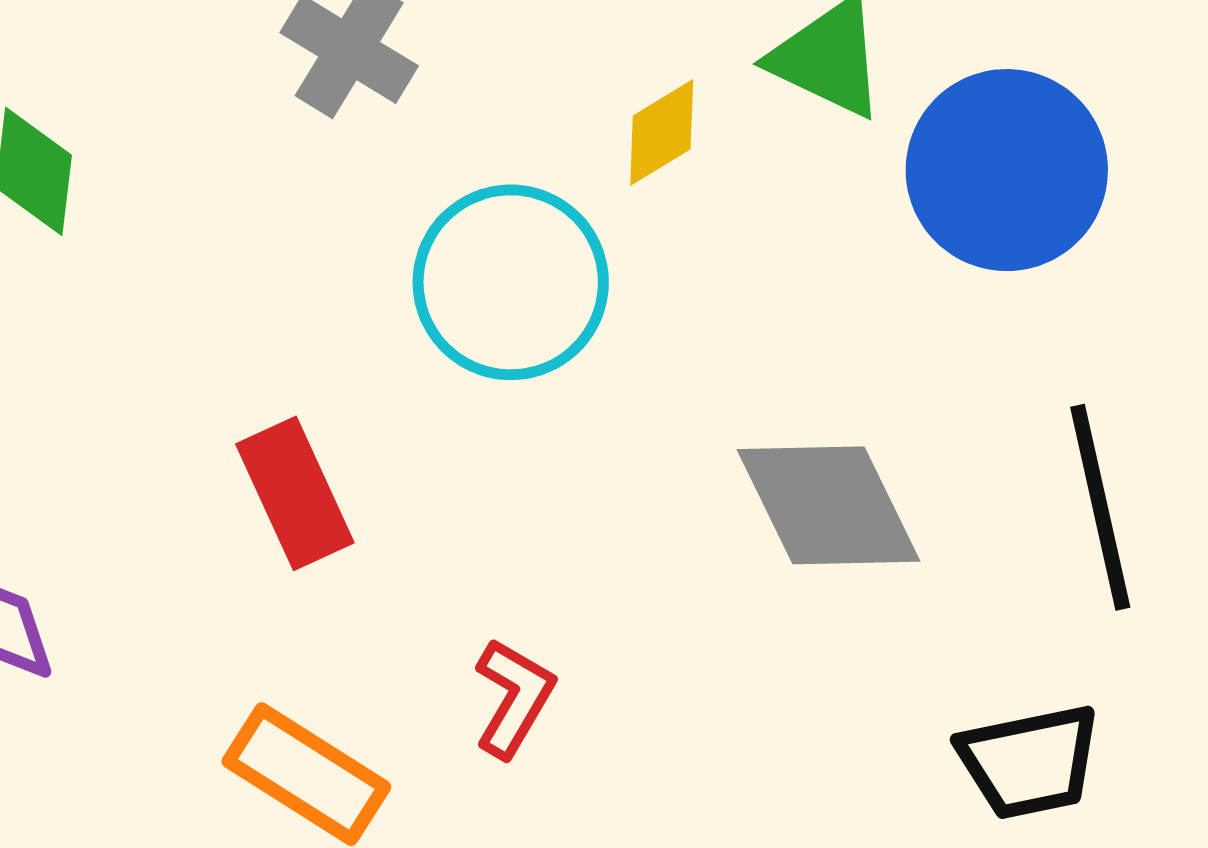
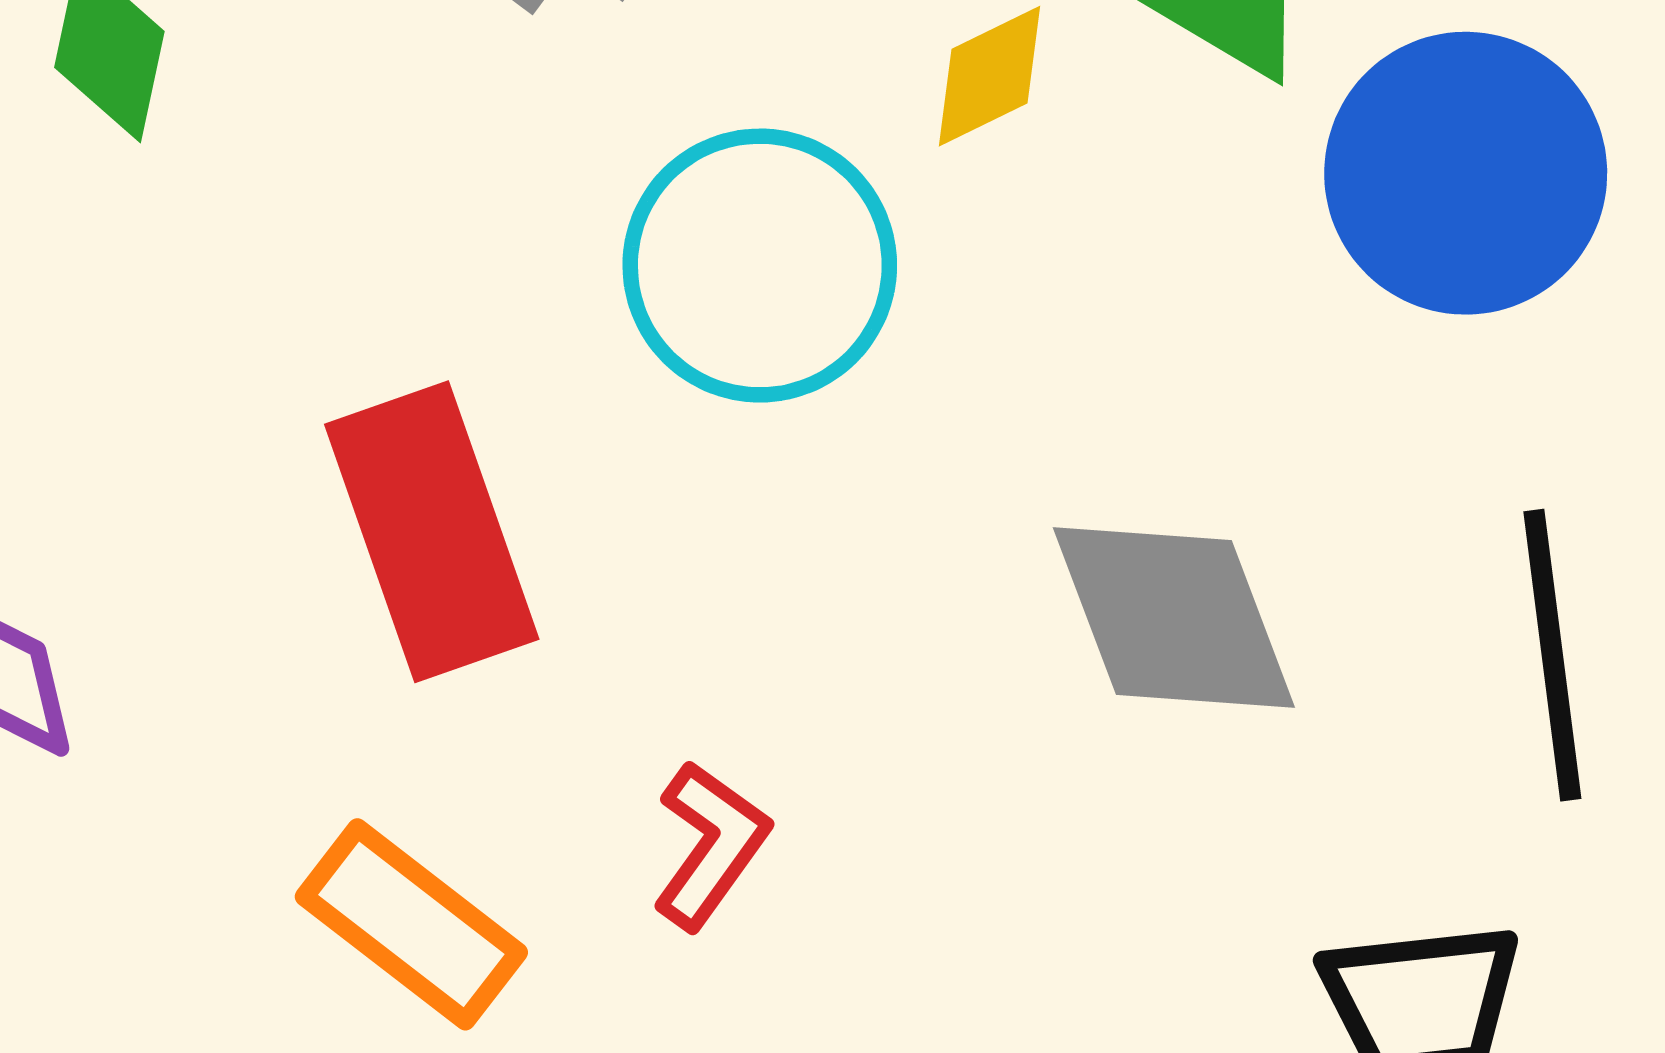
red rectangle: (295, 493) -> (432, 532), size x1.4

